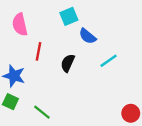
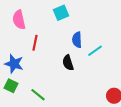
blue semicircle: (88, 36) -> (77, 40), moved, turned 49
black semicircle: (68, 63) -> (68, 63), moved, turned -42

